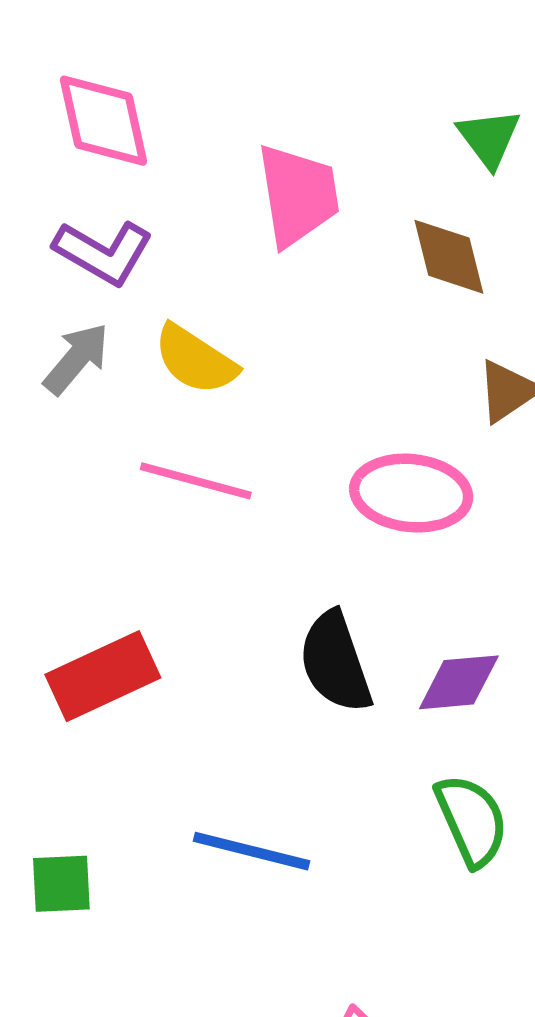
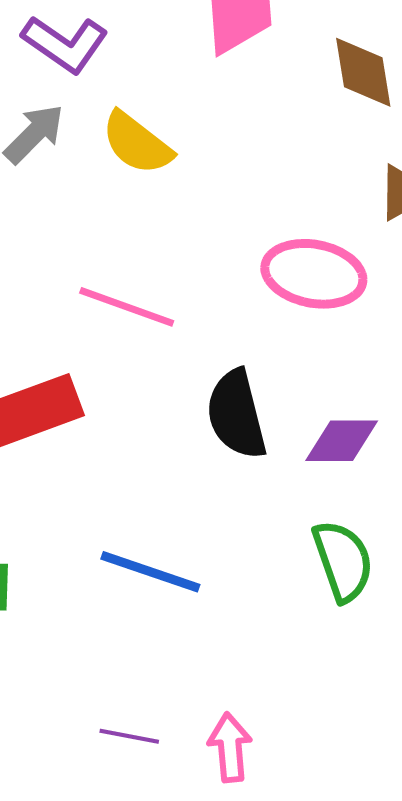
pink line: (196, 481) -> (127, 307), moved

